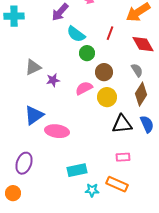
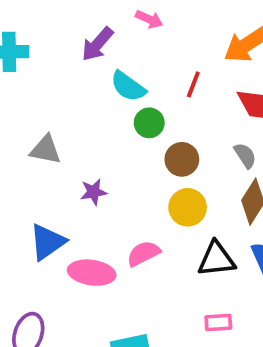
gray triangle: (33, 67) -> (46, 150), turned 36
purple star: (53, 80) -> (94, 192), moved
pink semicircle: (84, 88) -> (143, 253), moved

